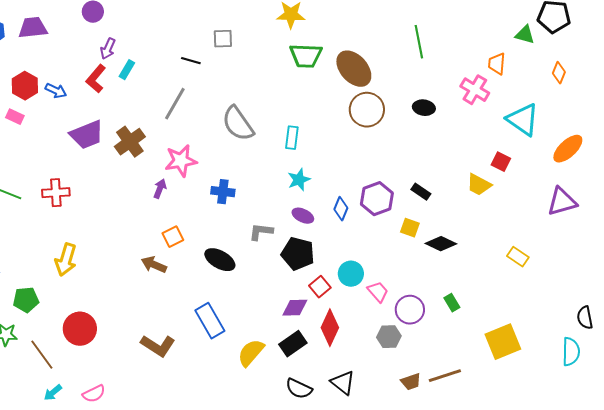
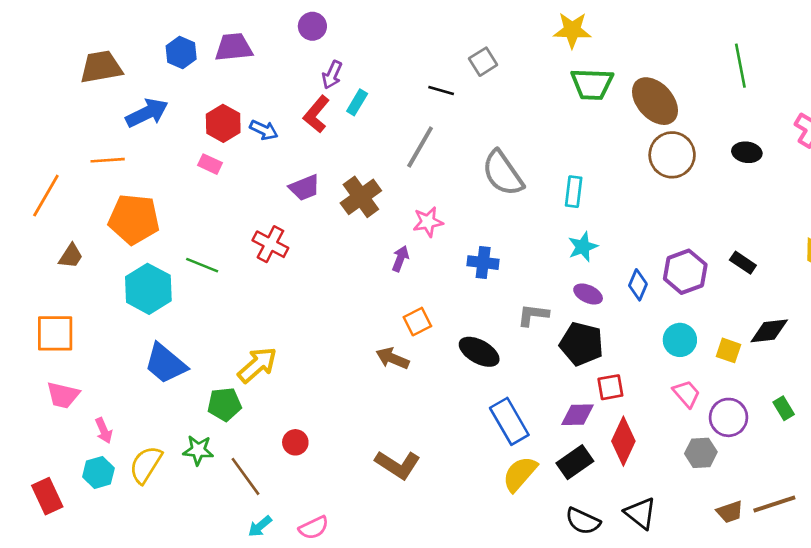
gray square: (223, 39) -> (483, 62), turned -30
purple trapezoid: (87, 135) -> (305, 188), size x0.7
pink star: (181, 161) -> (428, 222), size x0.7
red cross: (56, 193) -> (270, 244), moved, turned 32
yellow square: (410, 228) -> (728, 350), moved
black diamond: (441, 244) -> (769, 331), turned -32
yellow arrow: (66, 260) -> (257, 365), moved, turned -148
cyan circle: (351, 274) -> (680, 340), moved
red square: (320, 287) -> (610, 387), turned 30
blue rectangle: (210, 321) -> (509, 421), moved
red circle: (80, 329) -> (295, 442), size x0.6

